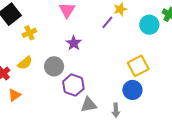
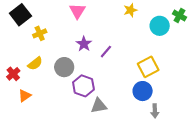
purple line: (107, 22) -> (106, 52), moved
gray arrow: (116, 110) -> (155, 111), moved

